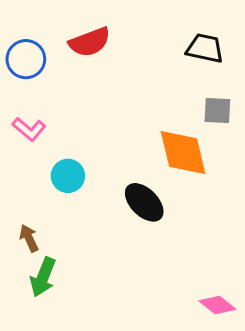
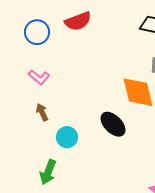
cyan circle: (68, 176) -> (67, 137), moved
brown arrow: (29, 238) -> (42, 112), moved

